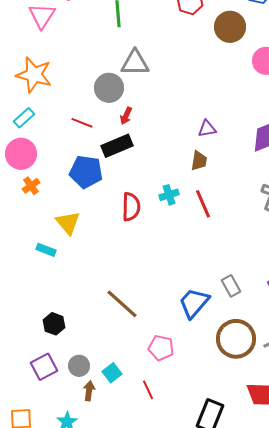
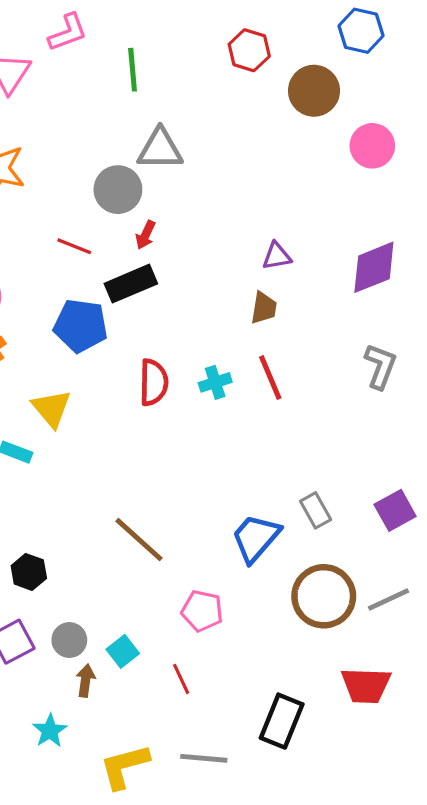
cyan cross: (169, 195) -> (215, 382), moved

